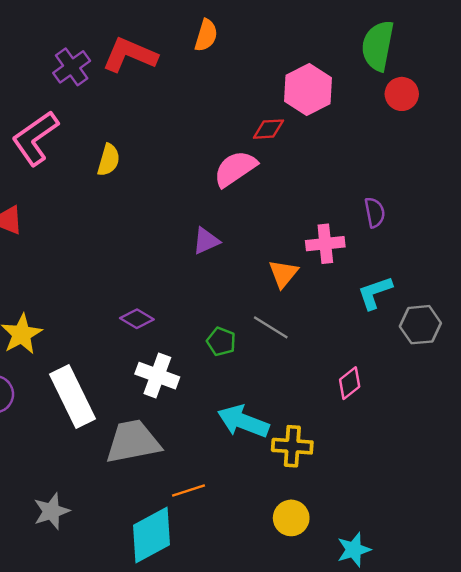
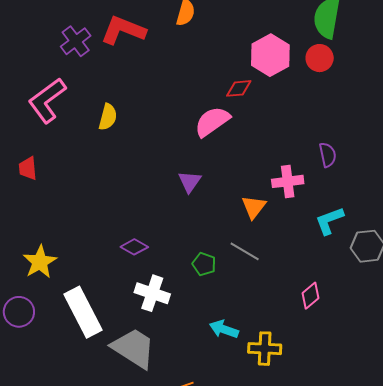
red circle: (402, 94) -> (320, 58), moved
purple triangle: (206, 241) -> (190, 182), turned -30
cyan arrow: (243, 421) -> (224, 329), size x0.7
gray trapezoid: (133, 442) -> (134, 348), turned 45

